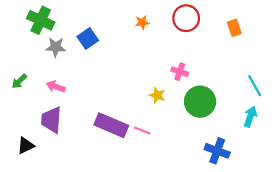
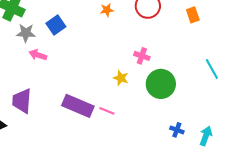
pink arrow: (56, 87) -> (38, 55), moved
cyan arrow: (250, 117) -> (206, 136), moved
blue cross: (217, 151) -> (177, 130), size x0.6

